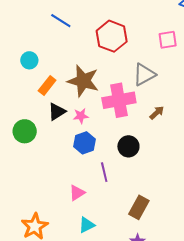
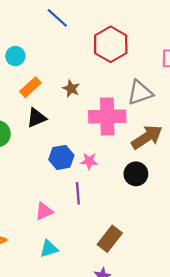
brown star: (83, 81) -> (71, 89), size x0.5
brown arrow: (157, 113) -> (147, 137), size x1.8
pink star: (81, 116) -> (89, 161), moved
black circle: (128, 146) -> (136, 174), moved

